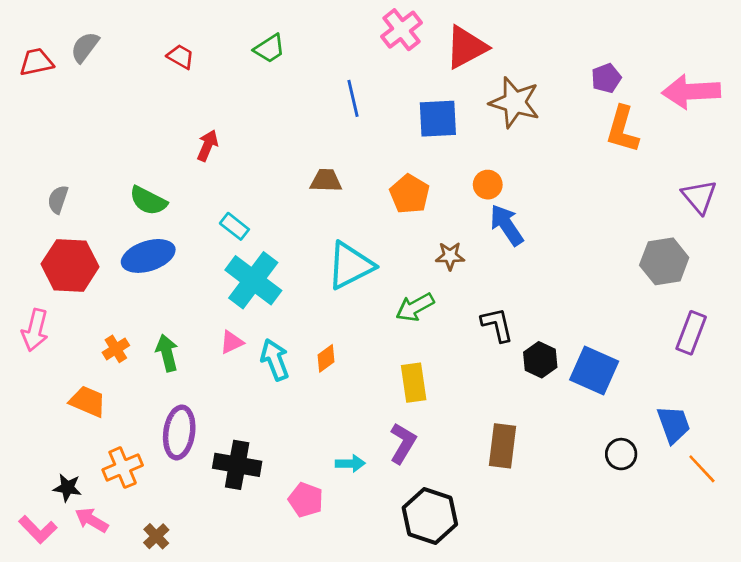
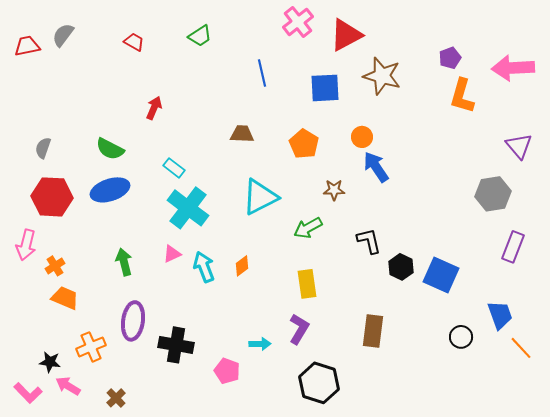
orange cross: (116, 349) -> (55, 266), moved

